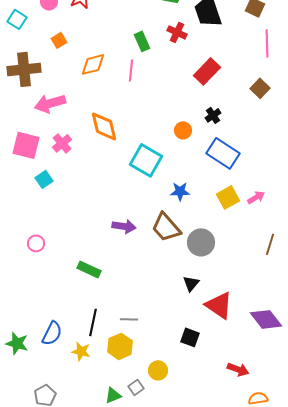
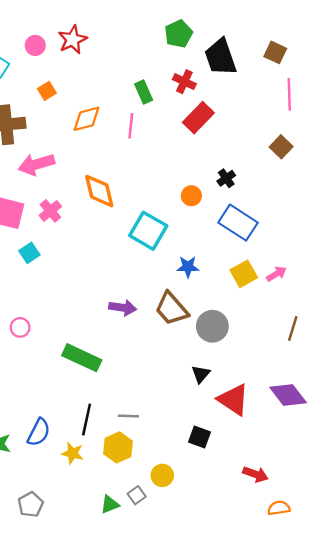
red rectangle: (207, 71) -> (198, 118), moved
green rectangle: (89, 269) -> (82, 358), size x1.4
purple diamond: (266, 319) -> (288, 395), moved

